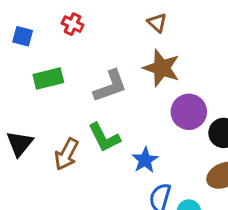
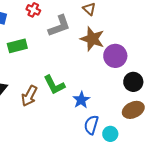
gray L-shape: (110, 86) -> (59, 26), moved
purple circle: (189, 112) -> (115, 56), moved

